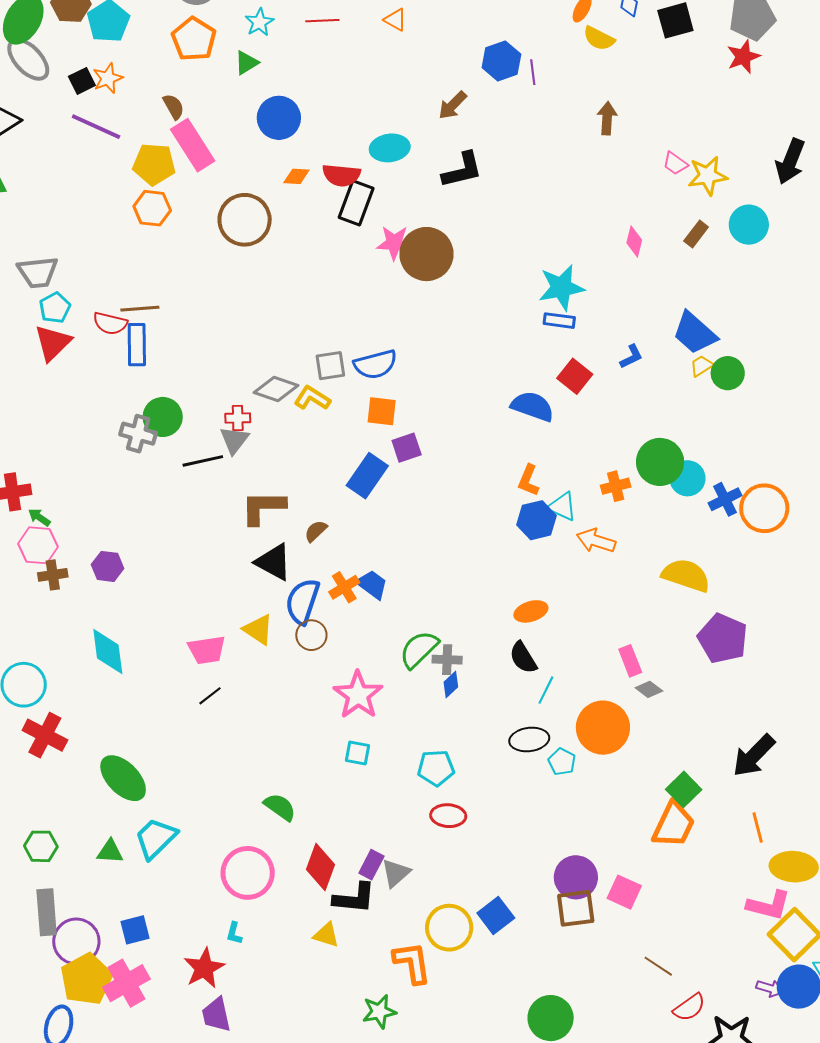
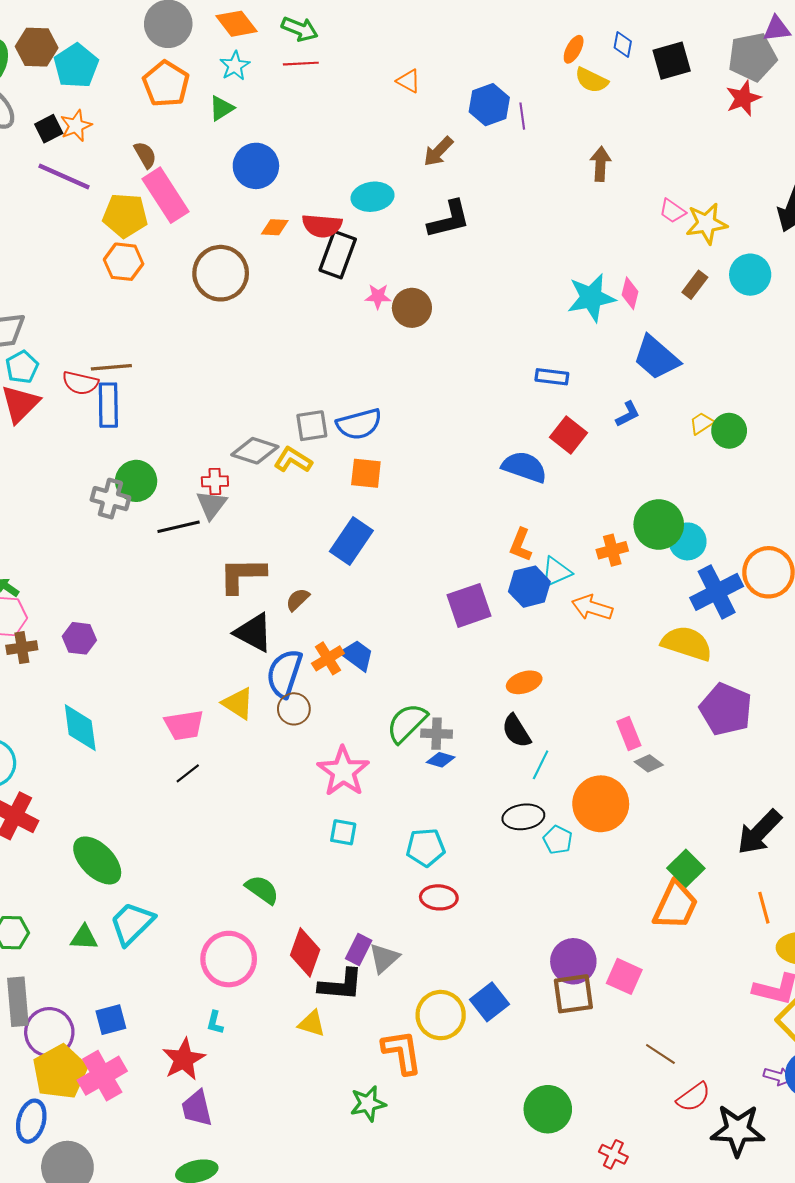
orange triangle: (395, 20) -> (409, 81), moved
pink star: (394, 243) -> (378, 296), size x0.7
brown circle: (426, 254) -> (412, 308), size x0.7
cyan star: (561, 287) -> (591, 298), moved
blue trapezoid: (695, 333) -> (656, 358), moved
purple square: (407, 448) -> (469, 605), moved, size x1.4
blue cross: (725, 499) -> (717, 592), moved, size x1.5
cyan triangle: (562, 507) -> (556, 572), turned -48
blue diamond: (451, 685) -> (441, 760), turned 60

